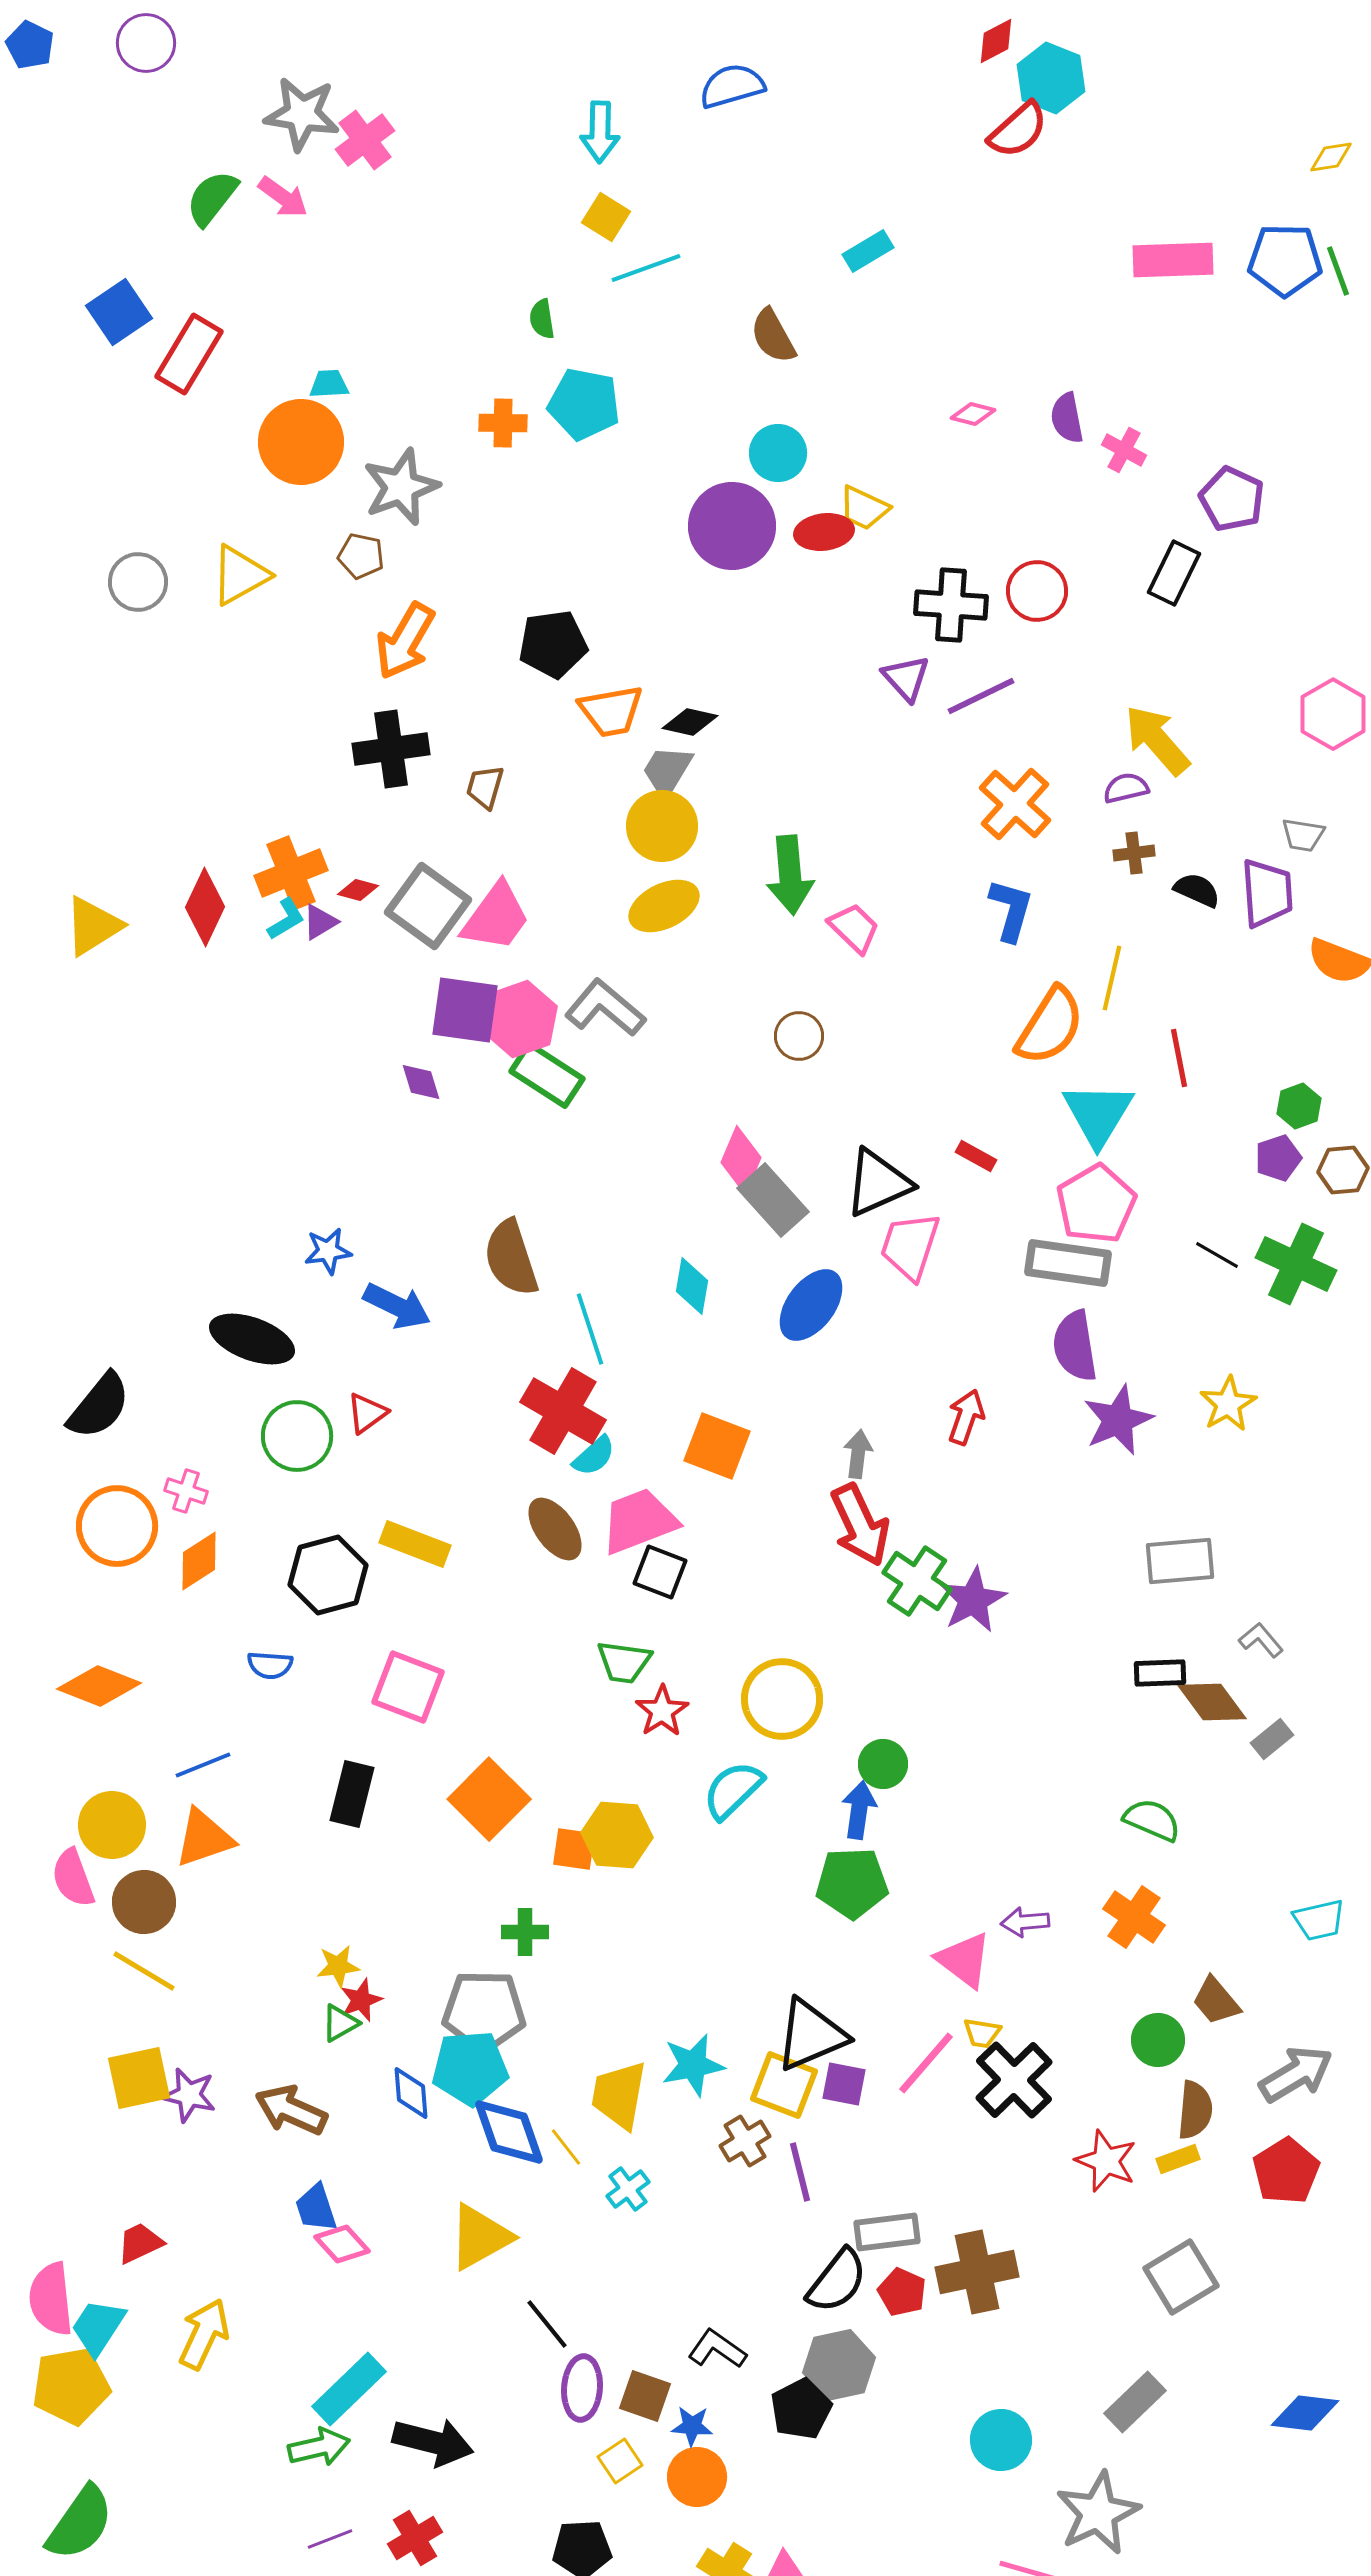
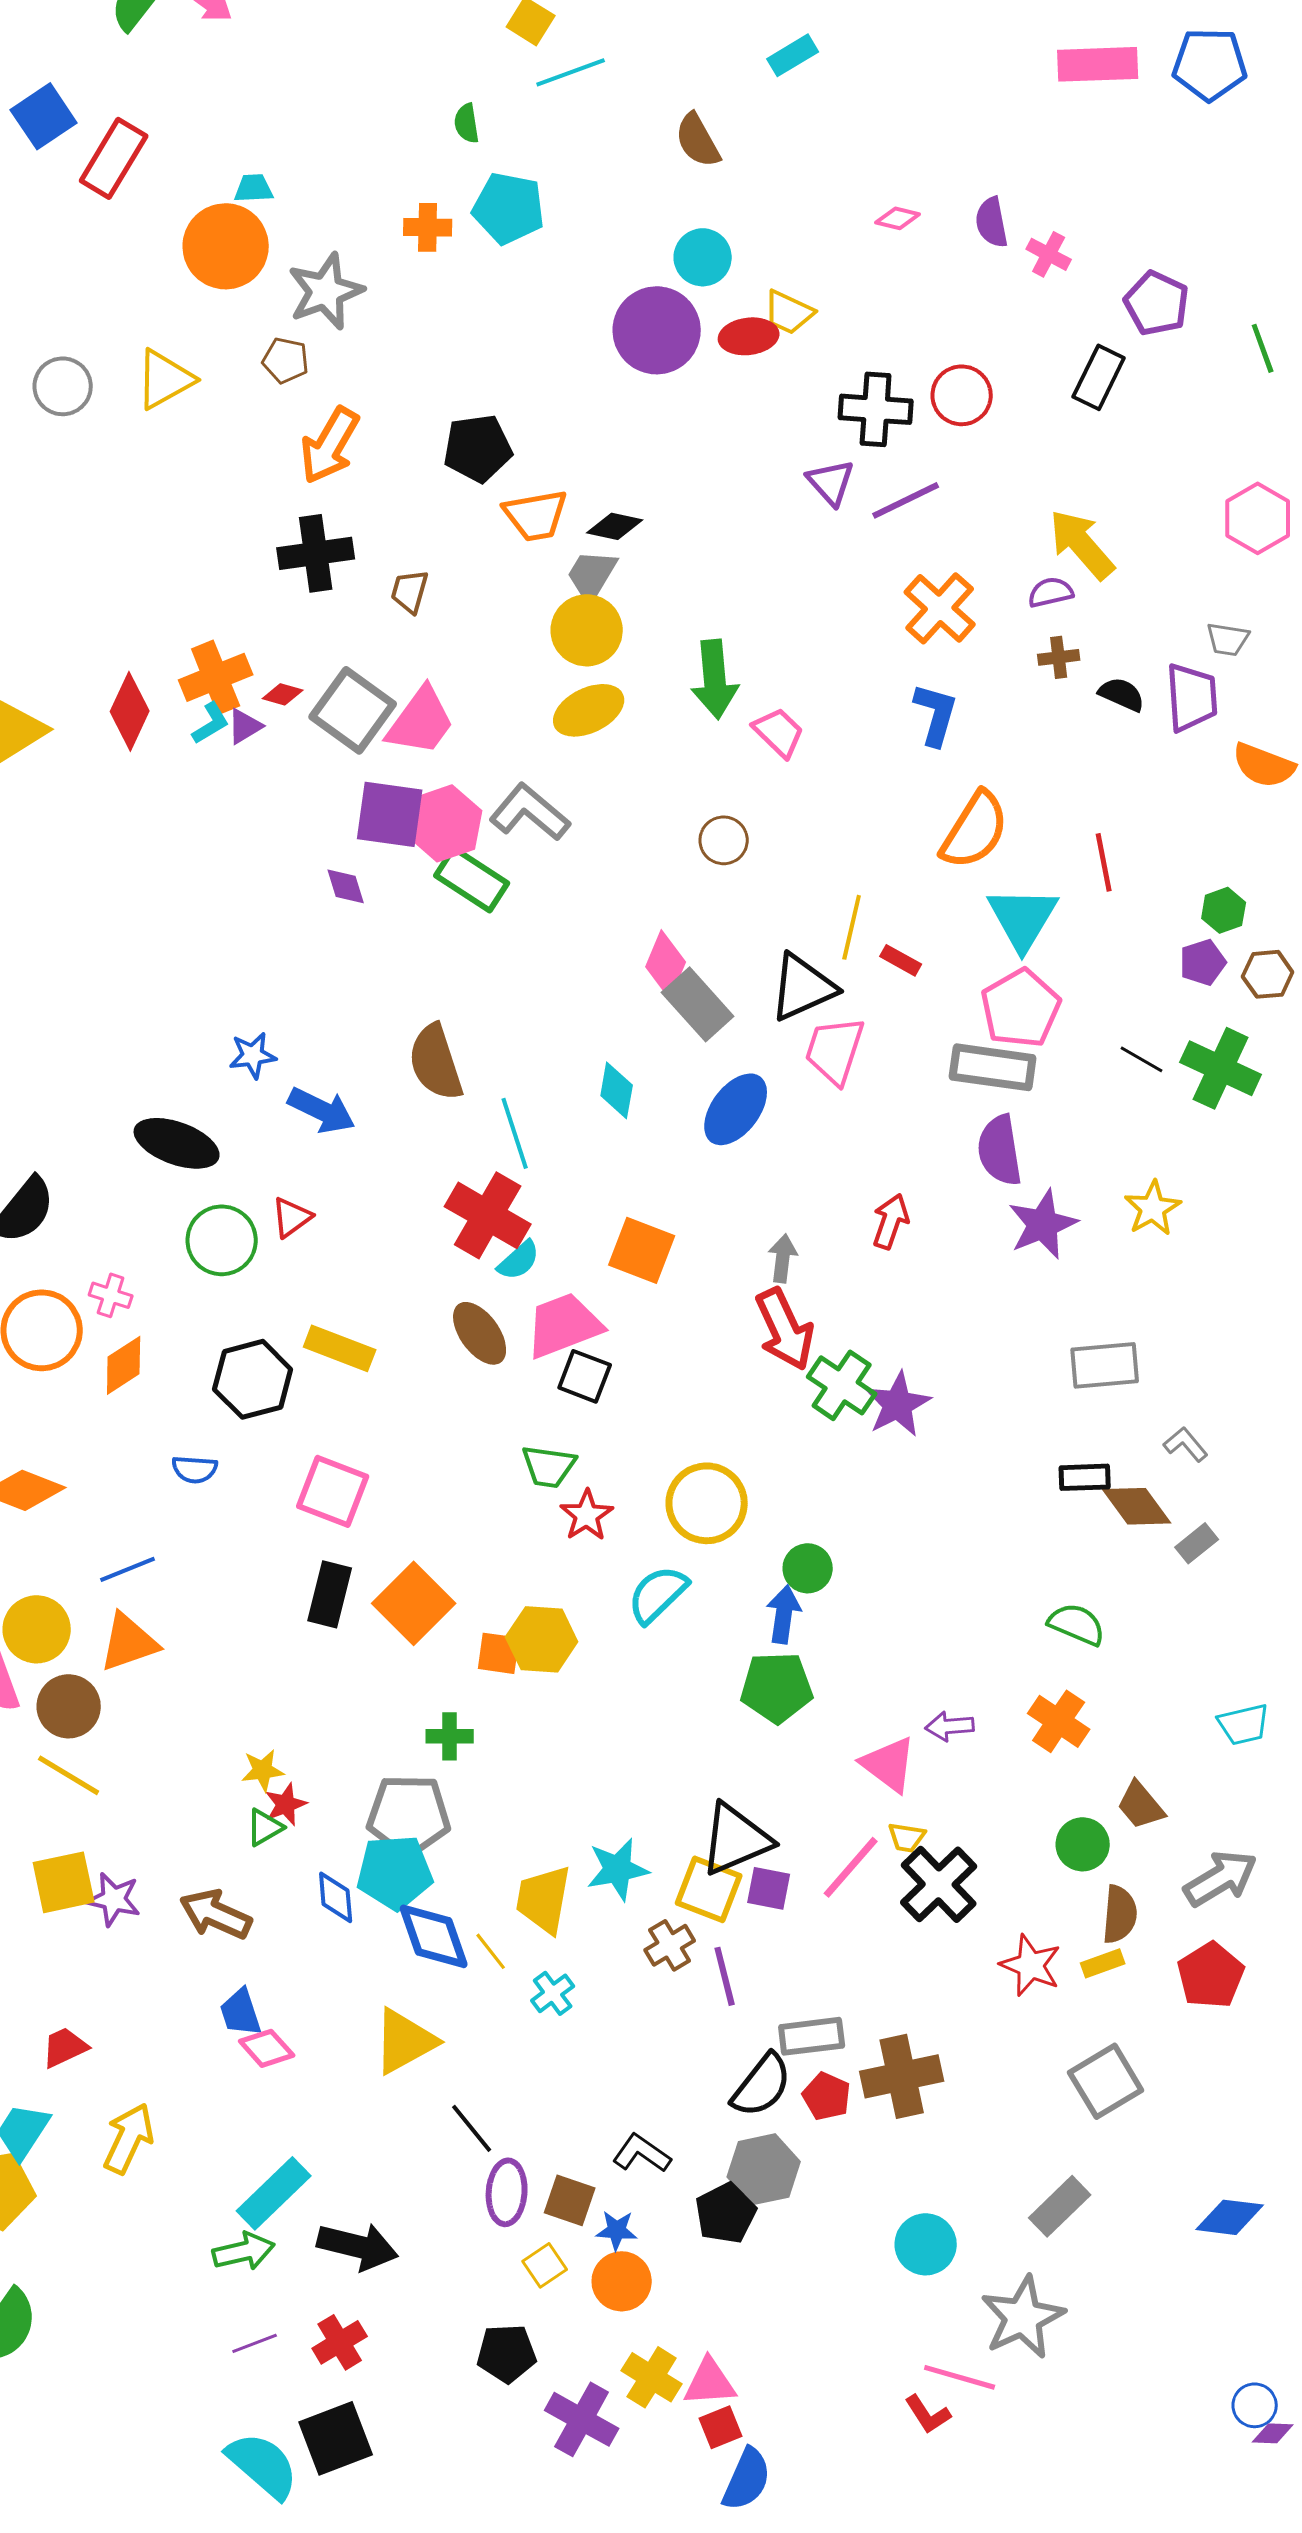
green line: (1338, 271) -> (1263, 348), moved
yellow line: (1112, 978) -> (852, 927), moved
black rectangle: (352, 1794) -> (330, 1594), moved

